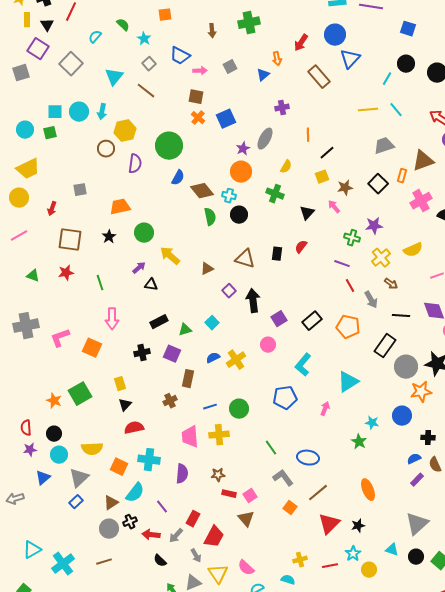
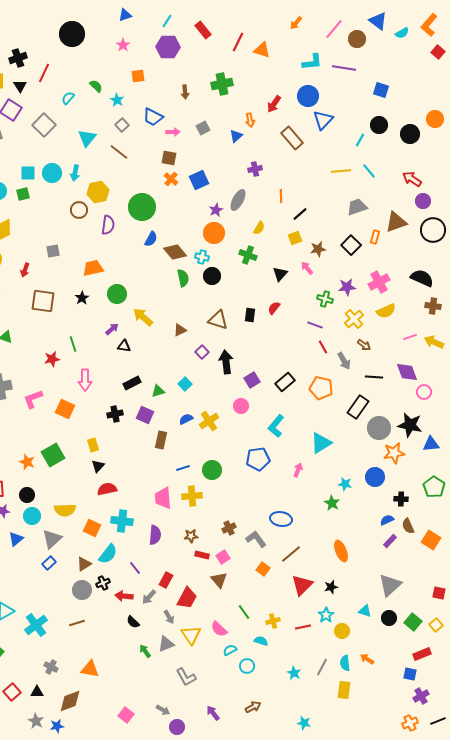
pink cross: (421, 201) -> (379, 282), moved
red star: (66, 273) -> (52, 359), moved
brown cross: (170, 401) -> (229, 528), moved
green line: (271, 448) -> (244, 612), moved

